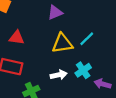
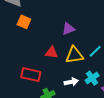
red triangle: (17, 38) -> (52, 53), moved

